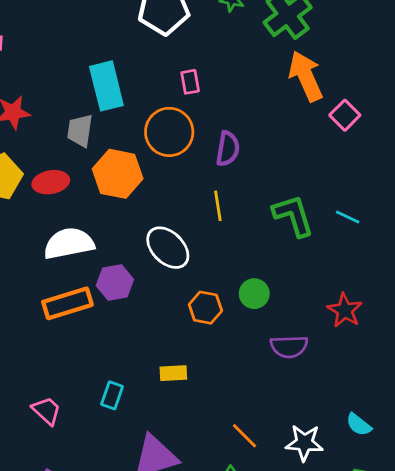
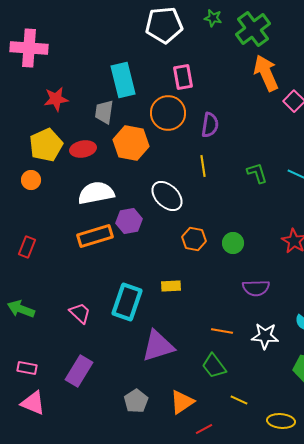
pink rectangle: (190, 82) -> (183, 77), size x1.4
green L-shape: (293, 216) -> (257, 173), size x0.7
green circle: (254, 294) -> (233, 243), moved
purple semicircle: (289, 347) -> (256, 288), moved
cyan rectangle: (112, 395) -> (127, 302), size x1.8
orange line: (244, 436) -> (222, 331), turned -35

